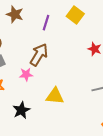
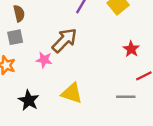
black star: (21, 110) -> (29, 100), turned -30

